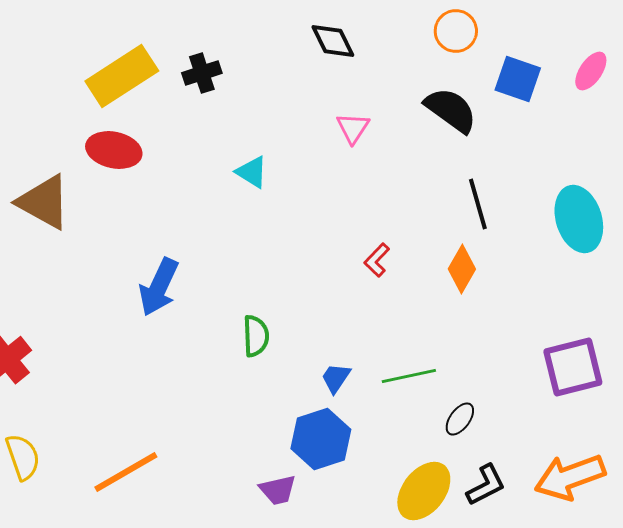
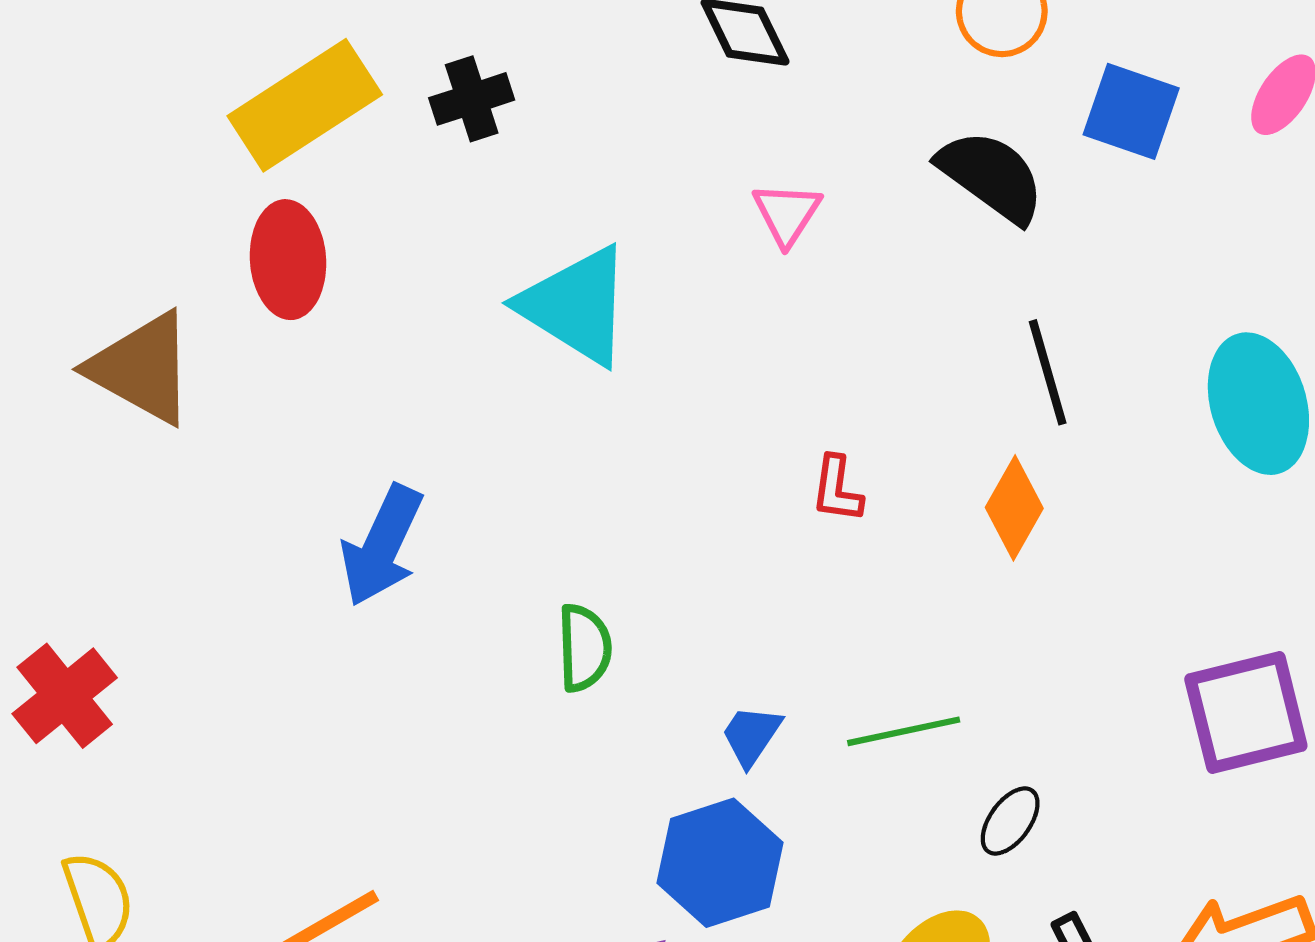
red ellipse: (114, 150) -> (288, 260), turned 74
cyan triangle: (252, 172) -> (576, 306), size x1.8
red L-shape: (377, 260) -> (837, 489), turned -36

